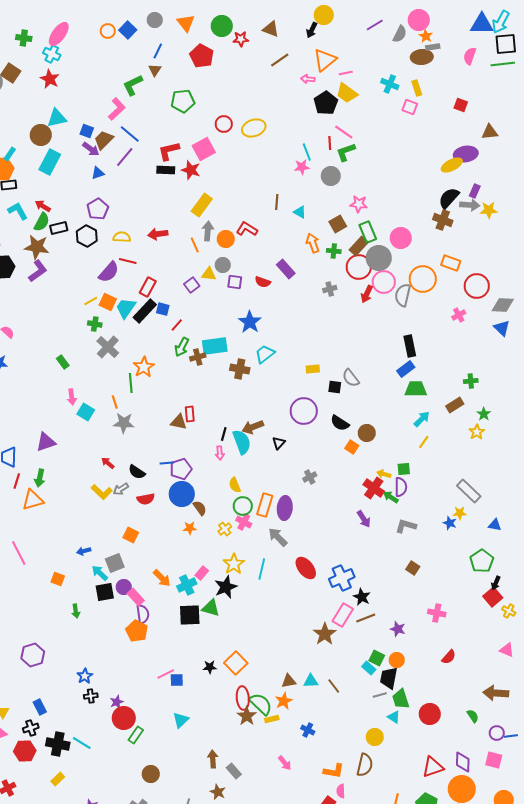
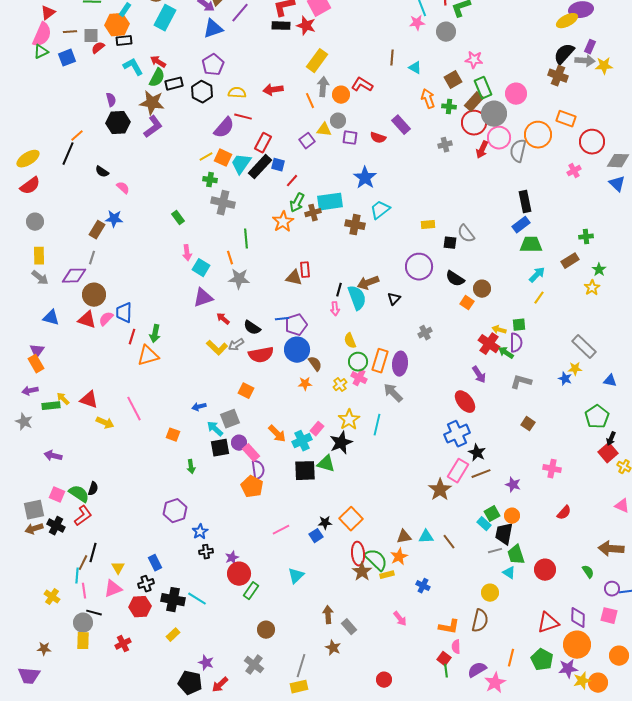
blue triangle: (98, 173) -> (213, 29), size x1.5
gray cross: (108, 347) -> (223, 203), turned -30
orange star: (144, 367) -> (283, 222), moved
purple triangle: (46, 442) -> (203, 298), moved
red semicircle: (146, 499) -> (261, 355), size x1.4
red ellipse: (306, 568) -> (465, 402), moved
purple hexagon: (33, 655) -> (175, 511), moved
green square: (377, 658) -> (492, 514), turned 35
blue square: (177, 680) -> (316, 536), moved, turned -32

